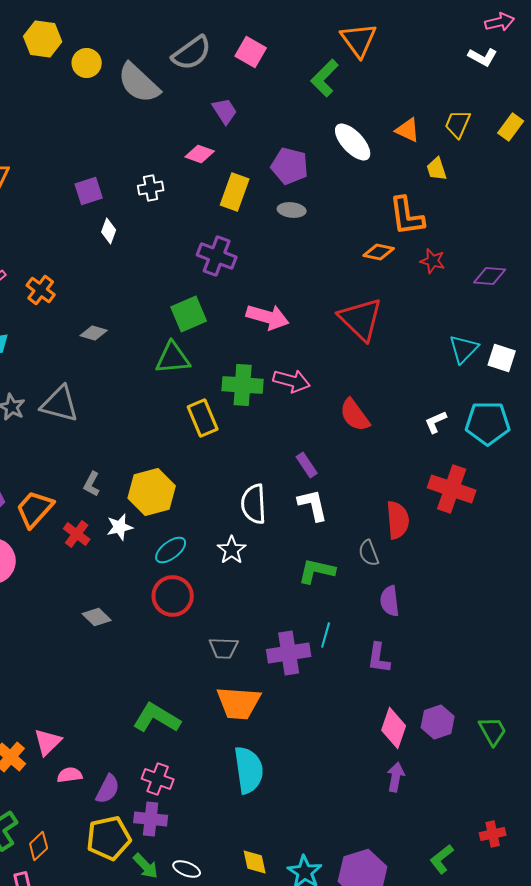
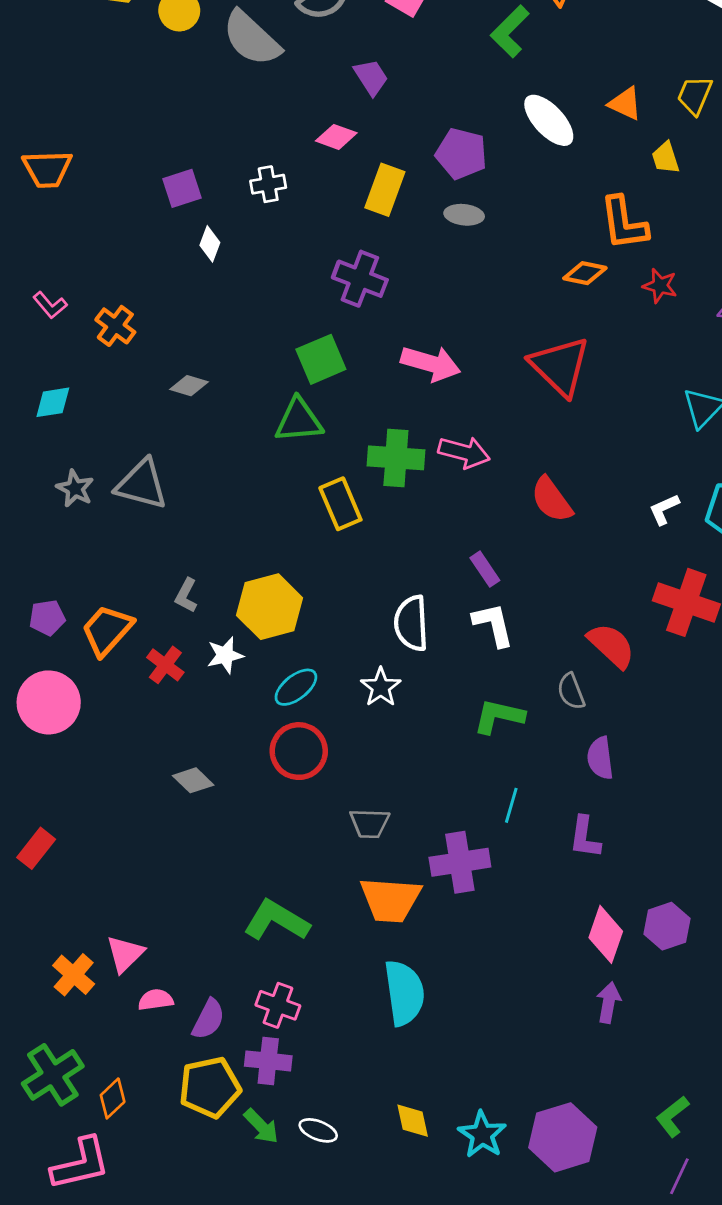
red semicircle: (398, 520) -> (611, 645), turned -42
purple cross: (289, 653) -> (460, 862), moved

